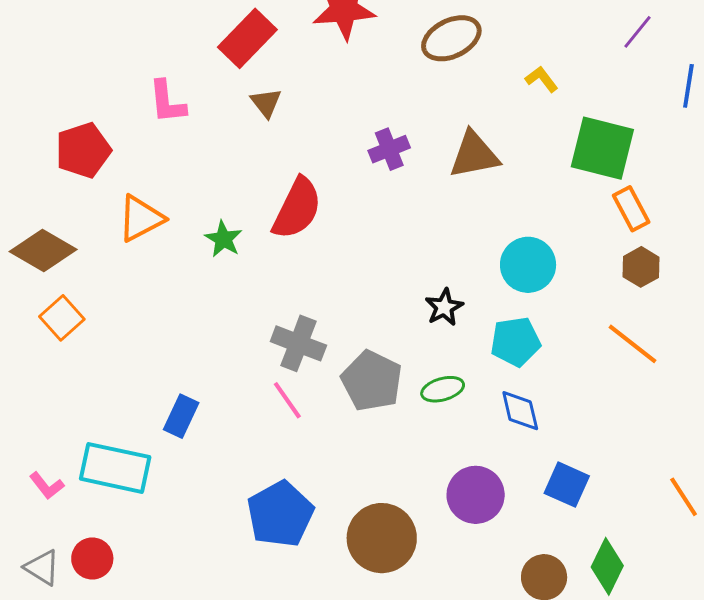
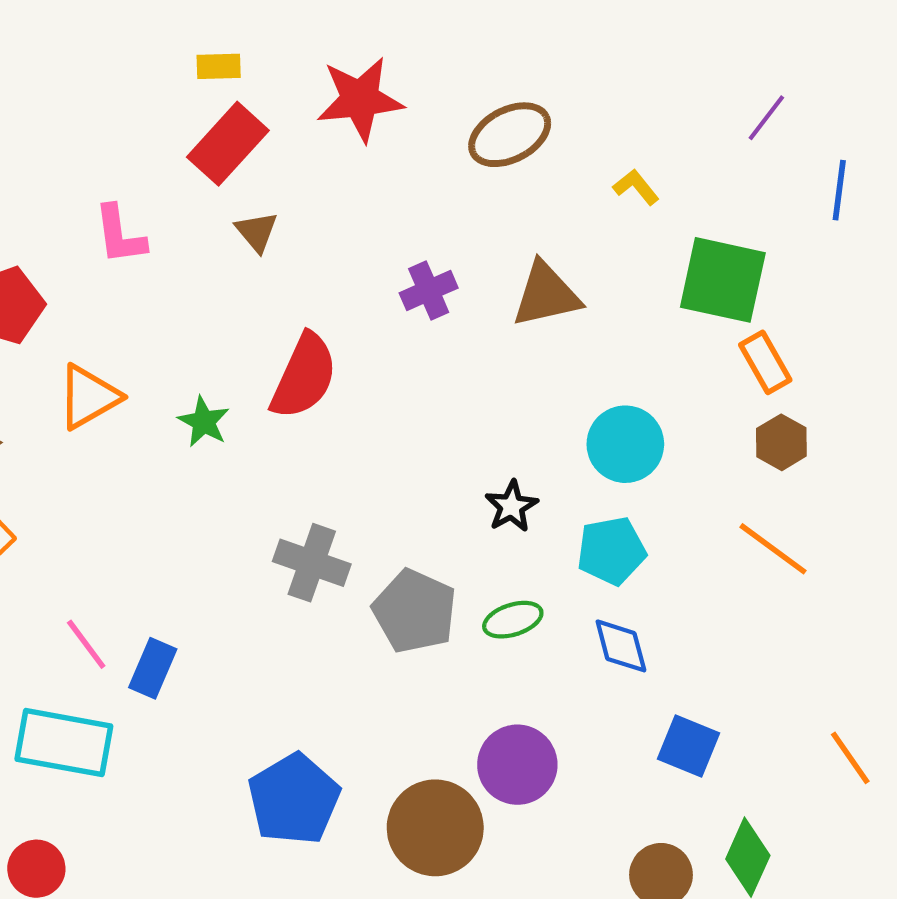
pink line: (287, 400) -> (86, 644), moved
purple circle: (476, 495) -> (517, 765), moved

